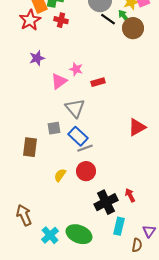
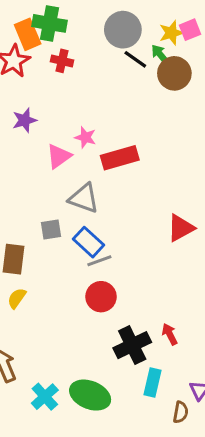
red rectangle: (98, 82) -> (120, 158), size x1.6
gray triangle: (75, 108) -> (84, 198), turned -30
yellow semicircle: (60, 175) -> (17, 298), moved

